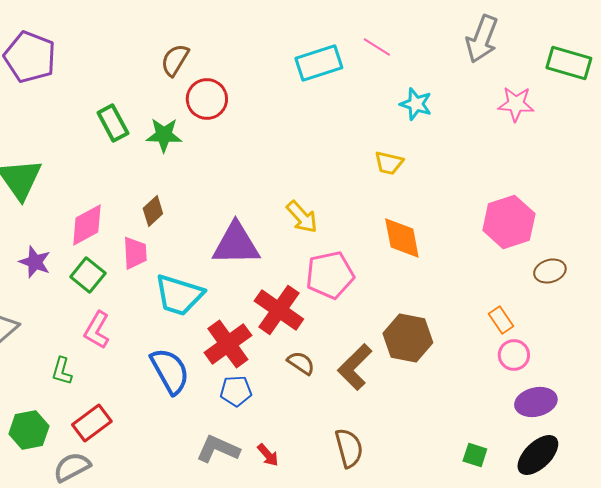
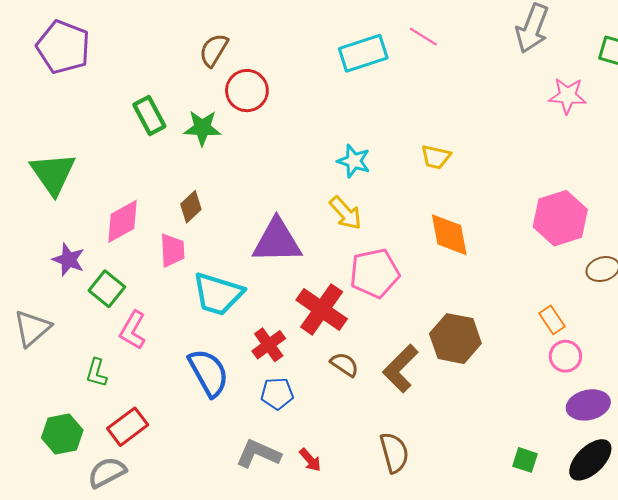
cyan star: (416, 104) -> (354, 161), moved
green square: (88, 275) -> (107, 289), moved
red cross: (228, 344) -> (269, 345), size x0.7

